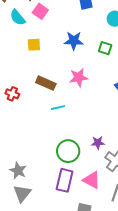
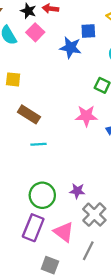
blue star: (74, 41) -> (70, 48), moved
yellow square: (34, 45) -> (13, 79), moved
pink star: (79, 78) -> (86, 116), moved

